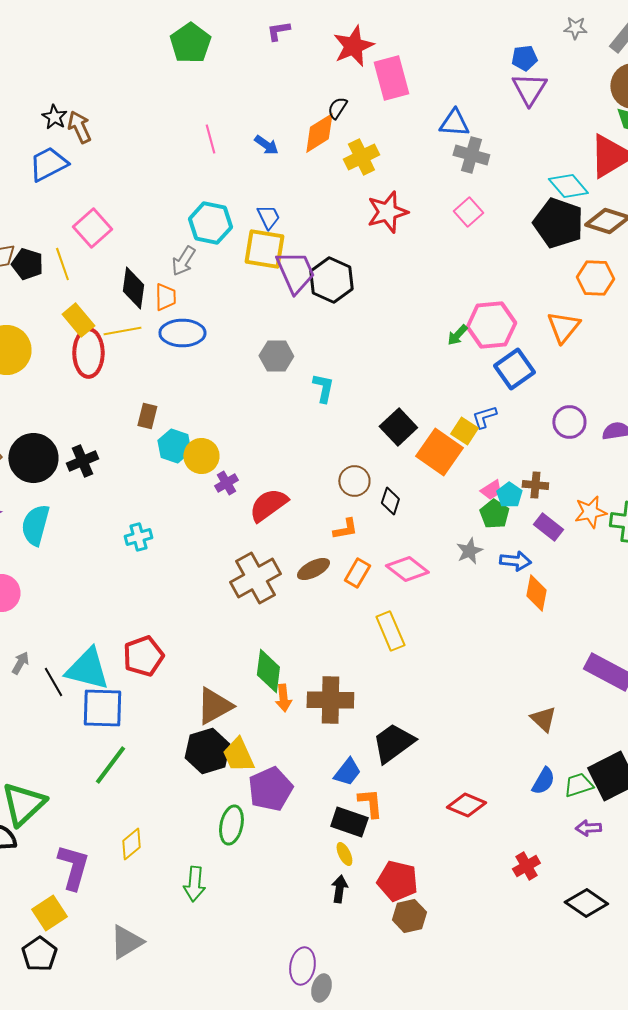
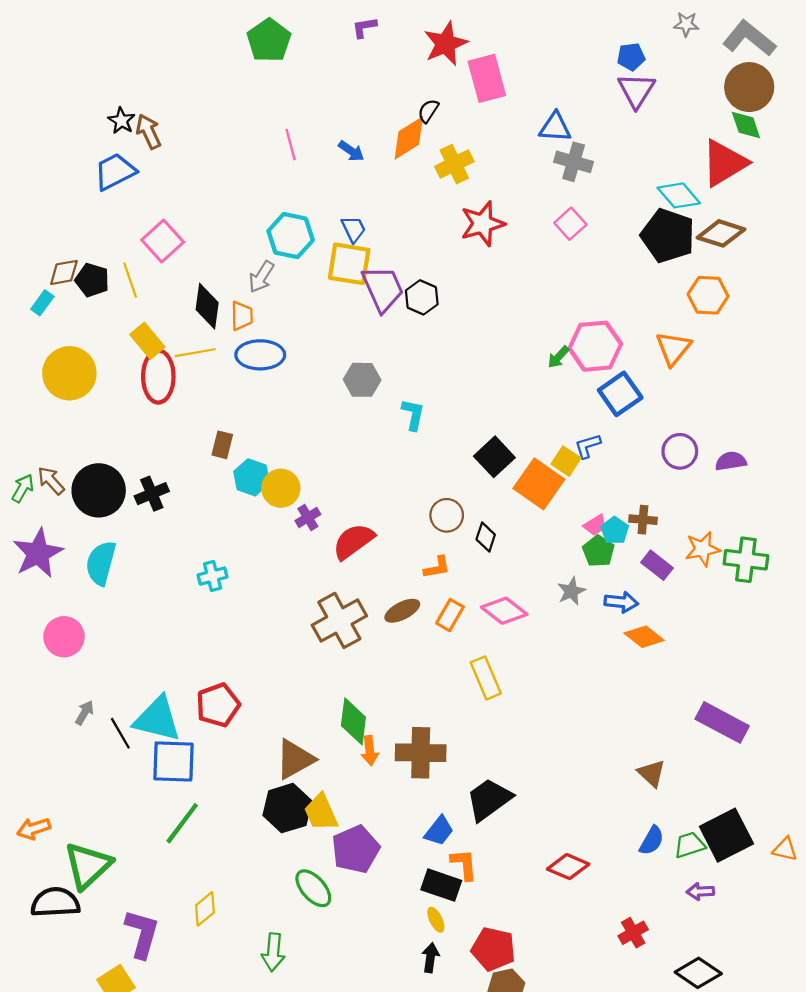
black hexagon: (331, 280) -> (422, 297), size x0.7
orange diamond: (536, 593) -> (644, 637), turned -63
green ellipse: (231, 825) -> (313, 888), turned -54

